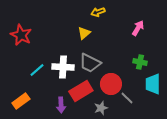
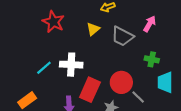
red star: (21, 35) -> (53, 22), moved
gray trapezoid: (90, 63) -> (122, 36), moved
red rectangle: (81, 91) -> (90, 90), turned -35

